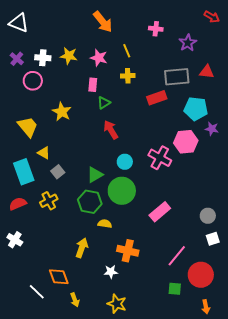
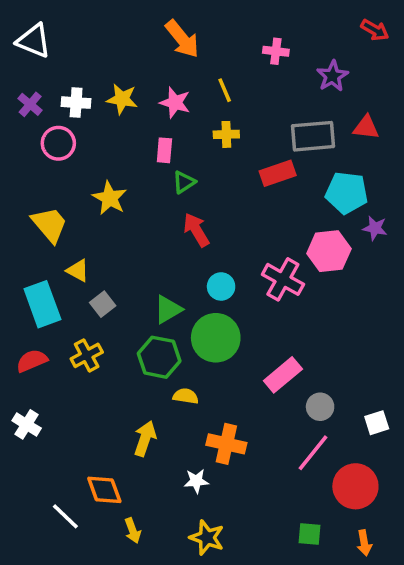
gray circle: (208, 216) -> (320, 407), moved
green square: (175, 289) -> (309, 534), moved

